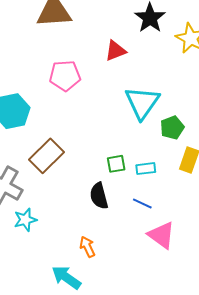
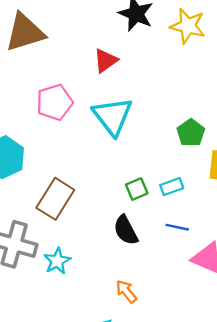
cyan triangle: (142, 103) -> (113, 116), moved
cyan star: (25, 220) -> (57, 261), moved

